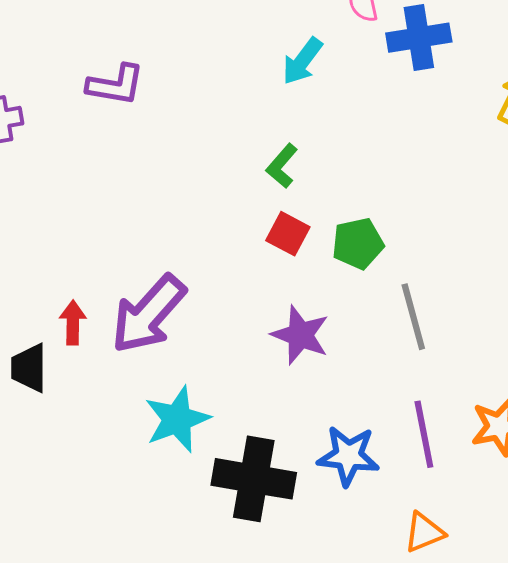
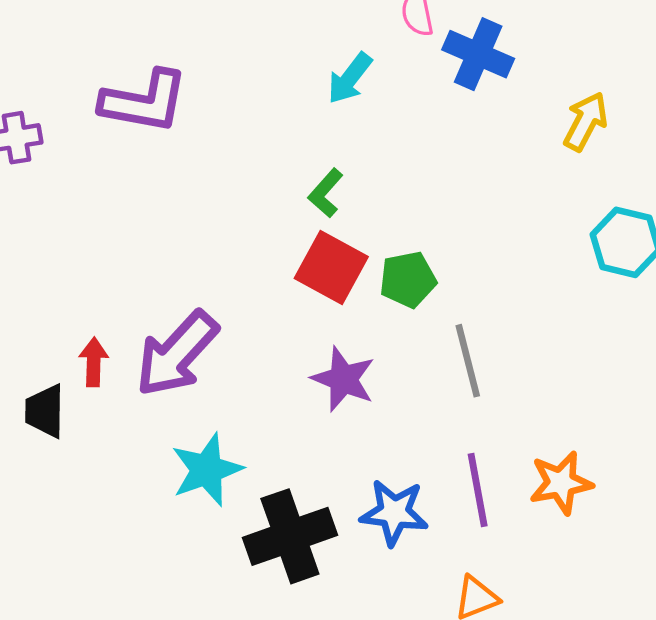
blue cross: (419, 38) -> (478, 54), turned 32
purple L-shape: (116, 85) -> (144, 101), size x1.4
red square: (288, 234) -> (331, 268), size x1.5
black cross: (254, 479) -> (290, 536), turned -30

